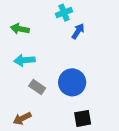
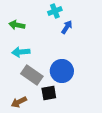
gray rectangle: (37, 87) -> (32, 75), size x1.5
black square: (83, 118) -> (49, 93), moved

